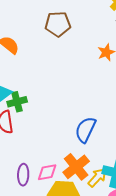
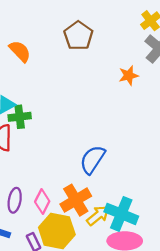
brown pentagon: (58, 24) -> (78, 36), turned 30
pink diamond: (47, 172) -> (42, 202), turned -60

